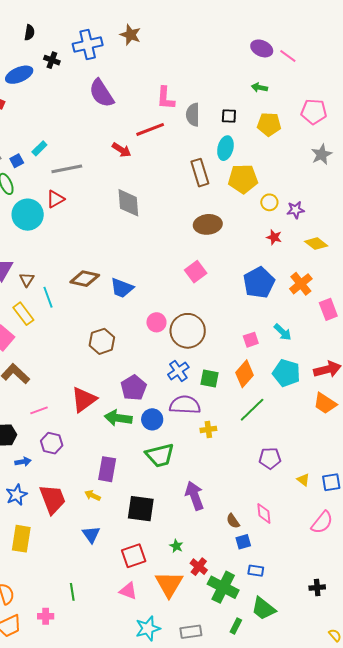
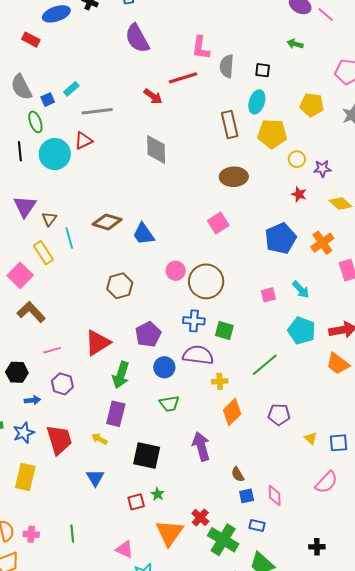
yellow pentagon: (269, 124) -> (312, 105), moved
blue trapezoid: (122, 288) -> (144, 234), turned 30
blue cross: (178, 371) -> (194, 321), turned 35
orange diamond: (244, 374) -> (232, 412), moved
green arrow: (118, 418) -> (121, 375), moved, turned -84
green trapezoid: (160, 455) -> (169, 404), size x0.7
pink diamond: (264, 513) -> (275, 495), moved
green star: (176, 546) -> (158, 494), moved
red square: (134, 556) -> (136, 502), size x0.7
pink triangle: (128, 591) -> (124, 549), moved
pink cross: (46, 616) -> (31, 534), moved

